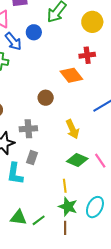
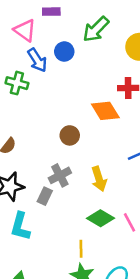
gray cross: (28, 129) -> (60, 175), moved, turned -30
gray rectangle: (32, 158) -> (45, 196), moved

